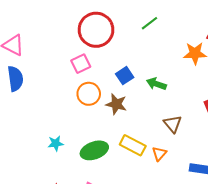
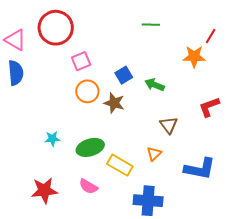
green line: (150, 23) -> (151, 25), turned 36
red circle: (96, 30) -> (56, 28), moved
yellow rectangle: (133, 145) -> (120, 165), moved

